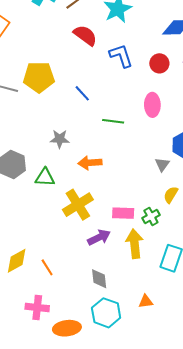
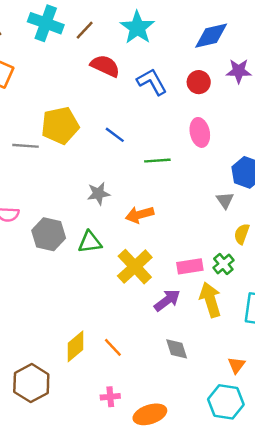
orange triangle: (146, 301) -> (236, 365), turned -35
pink cross: (37, 307) -> (110, 397), size x0.7
cyan hexagon: (106, 313) -> (226, 402), moved

